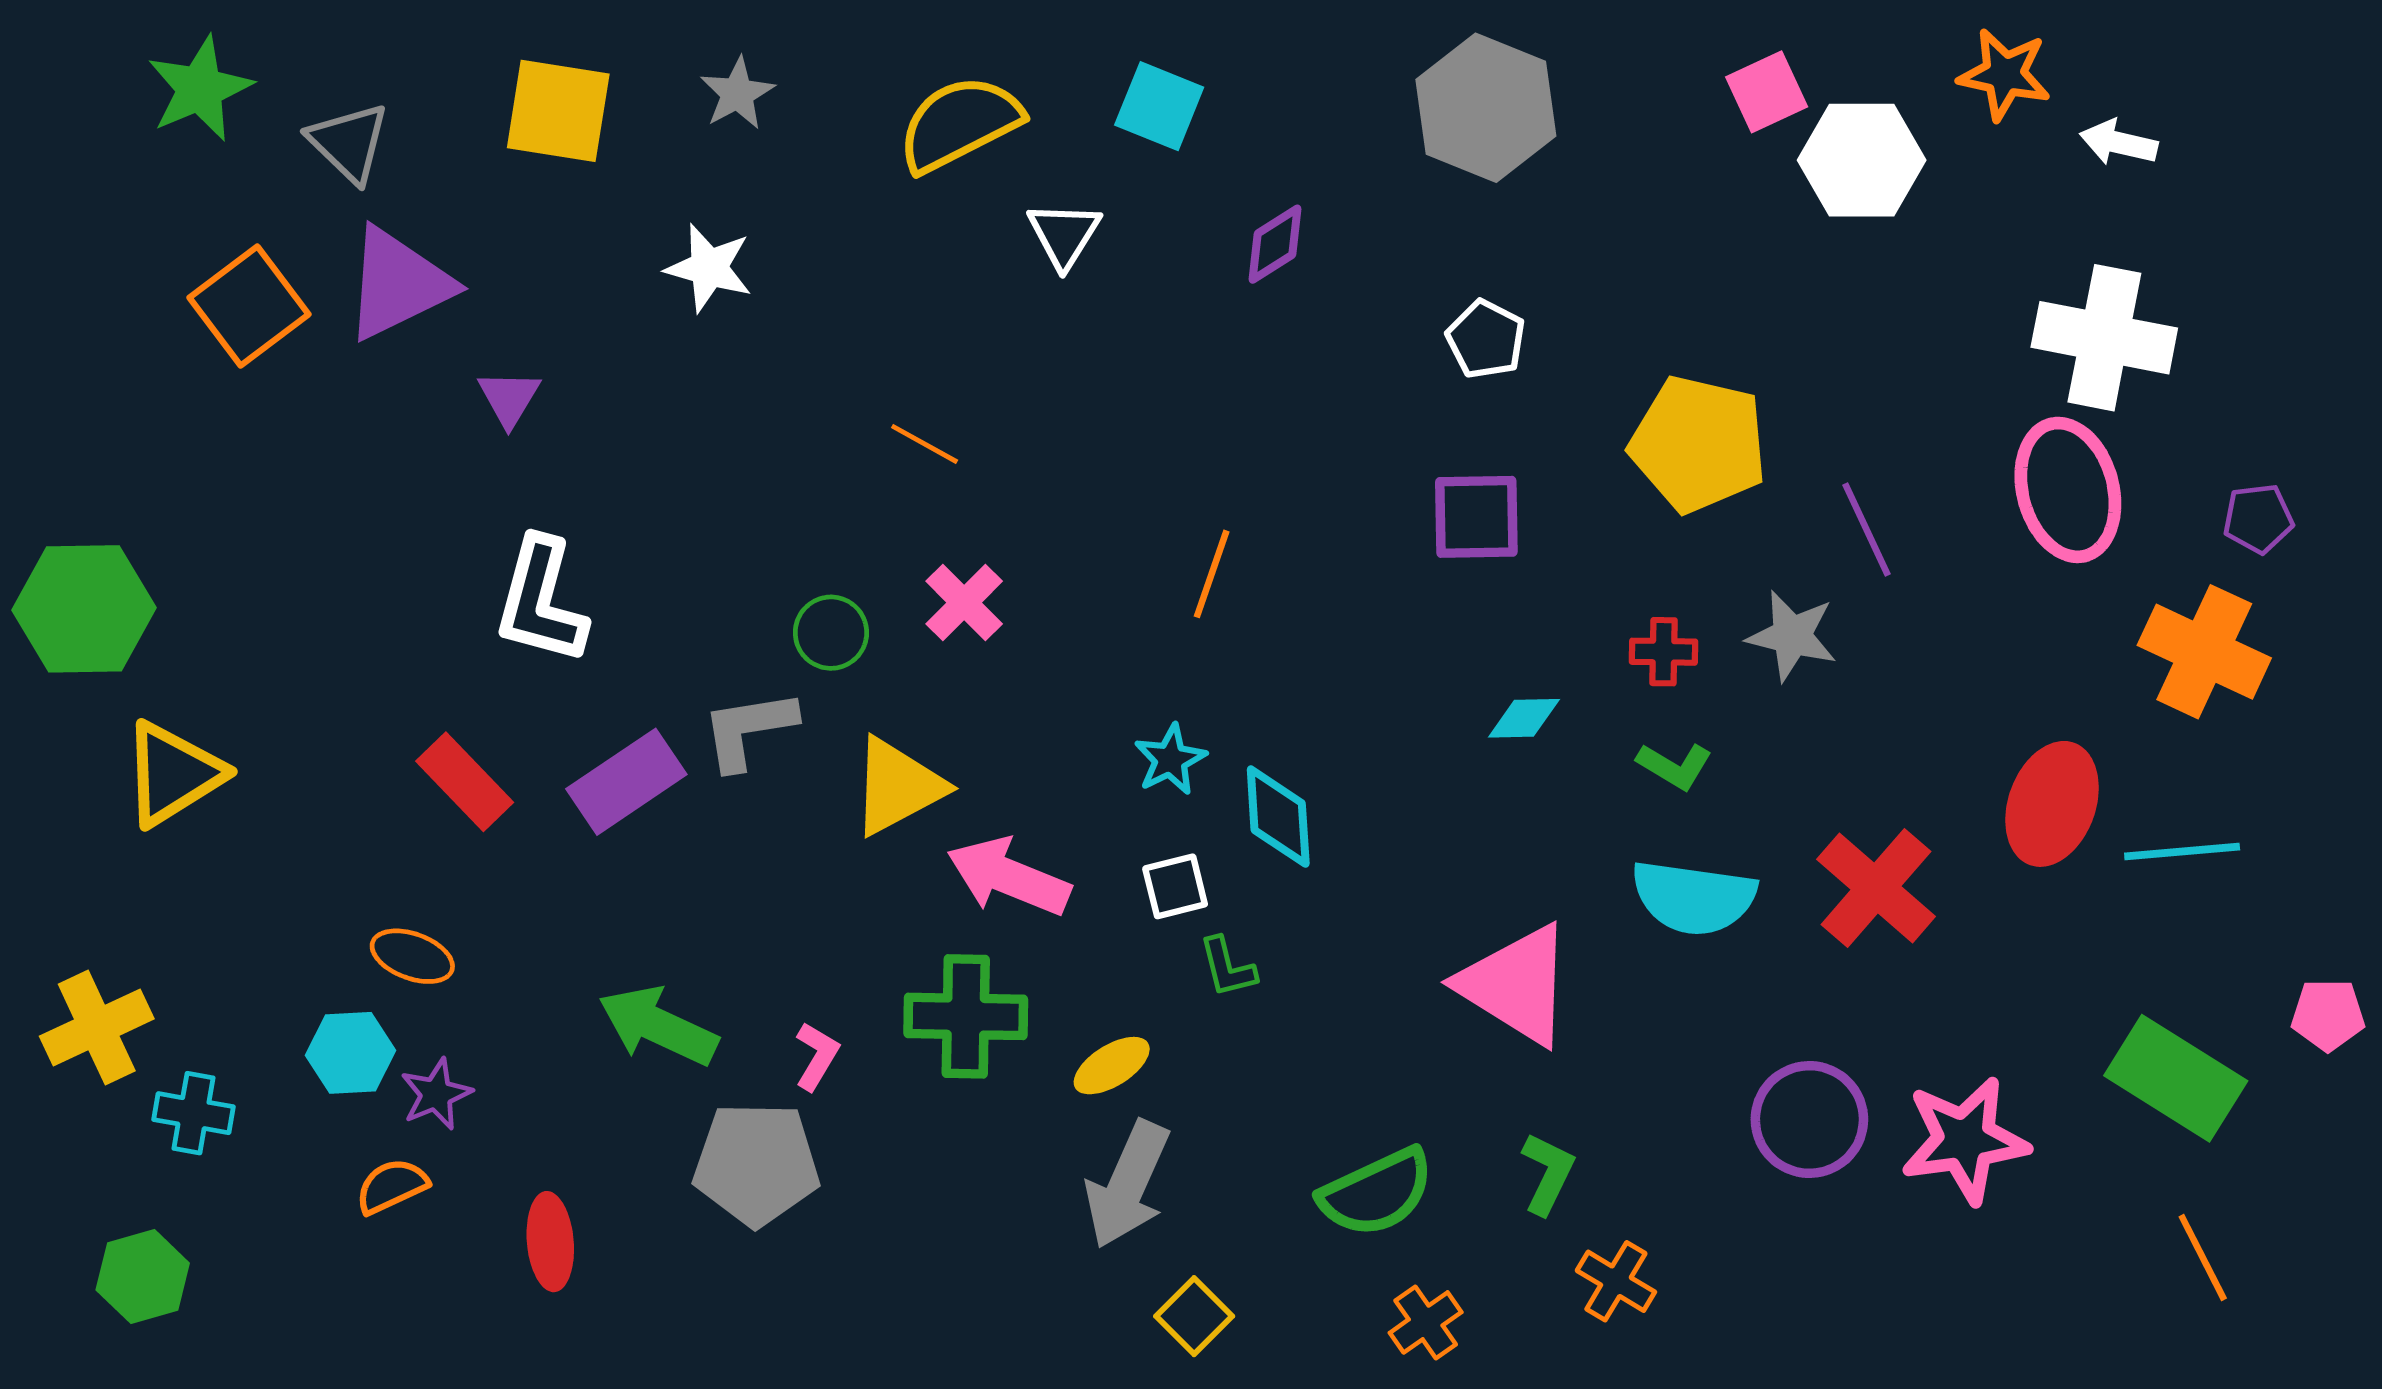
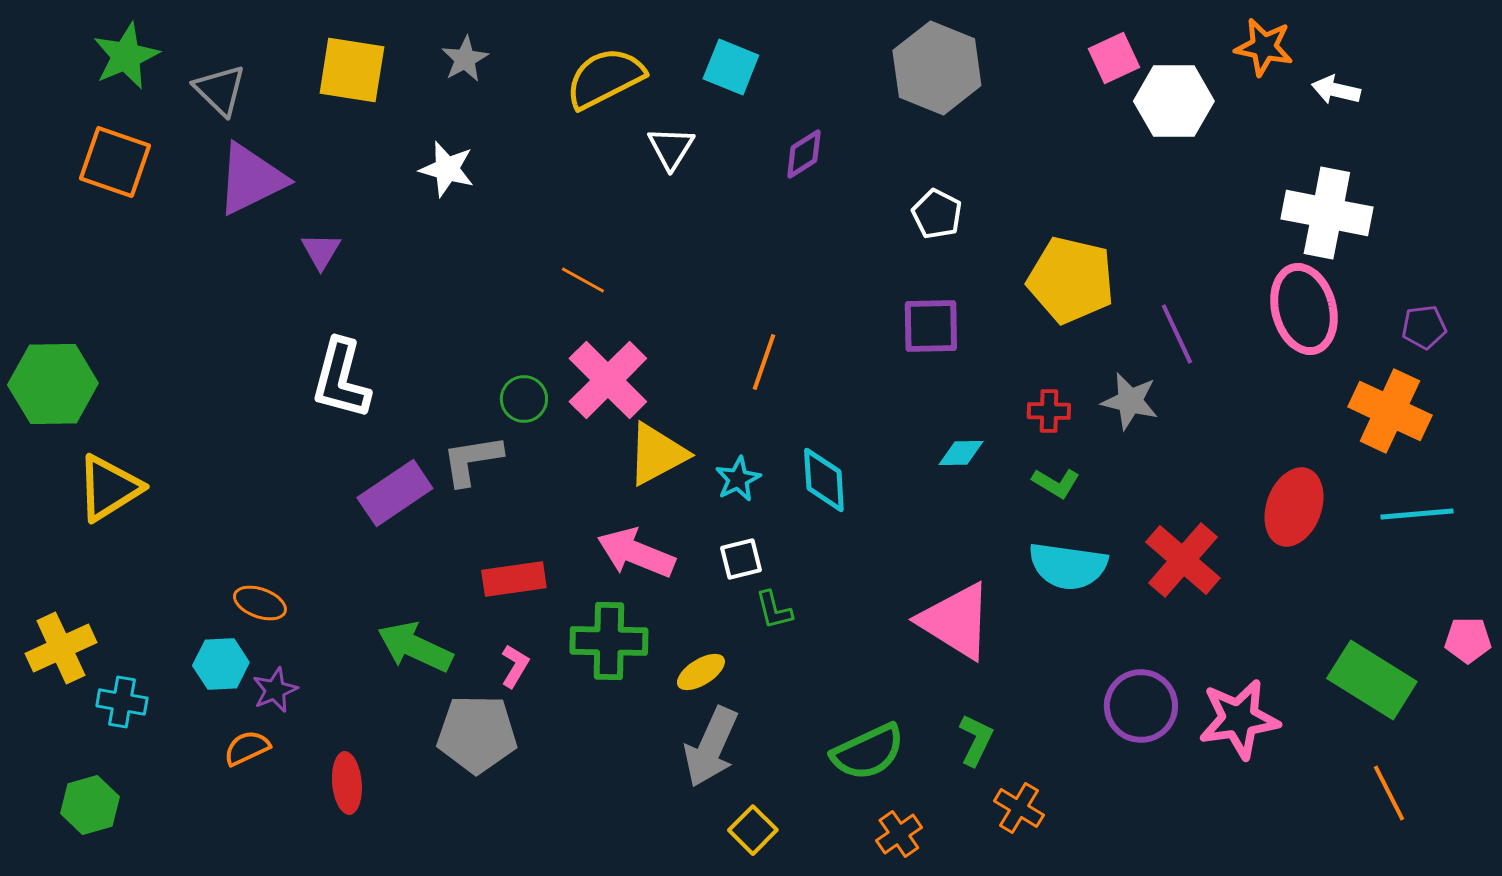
orange square: (249, 306) -> (115, 162), moved, turned -34
pink cross: (964, 603) -> (608, 380), size x1.6
red rectangle: (465, 782) -> (514, 579), moved, turned -54
yellow triangle: (898, 786) -> (657, 454), moved
cyan diamond: (1278, 817) -> (824, 480), moved
cyan line: (2182, 851) -> (1417, 514), moved

